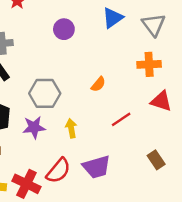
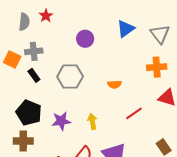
orange semicircle: (98, 84) -> (114, 84), turned 48
gray hexagon: (45, 93) -> (70, 77), moved

